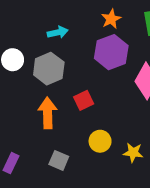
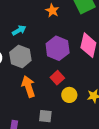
purple hexagon: (111, 52) -> (58, 48), moved
red square: (84, 100) -> (57, 78), moved

